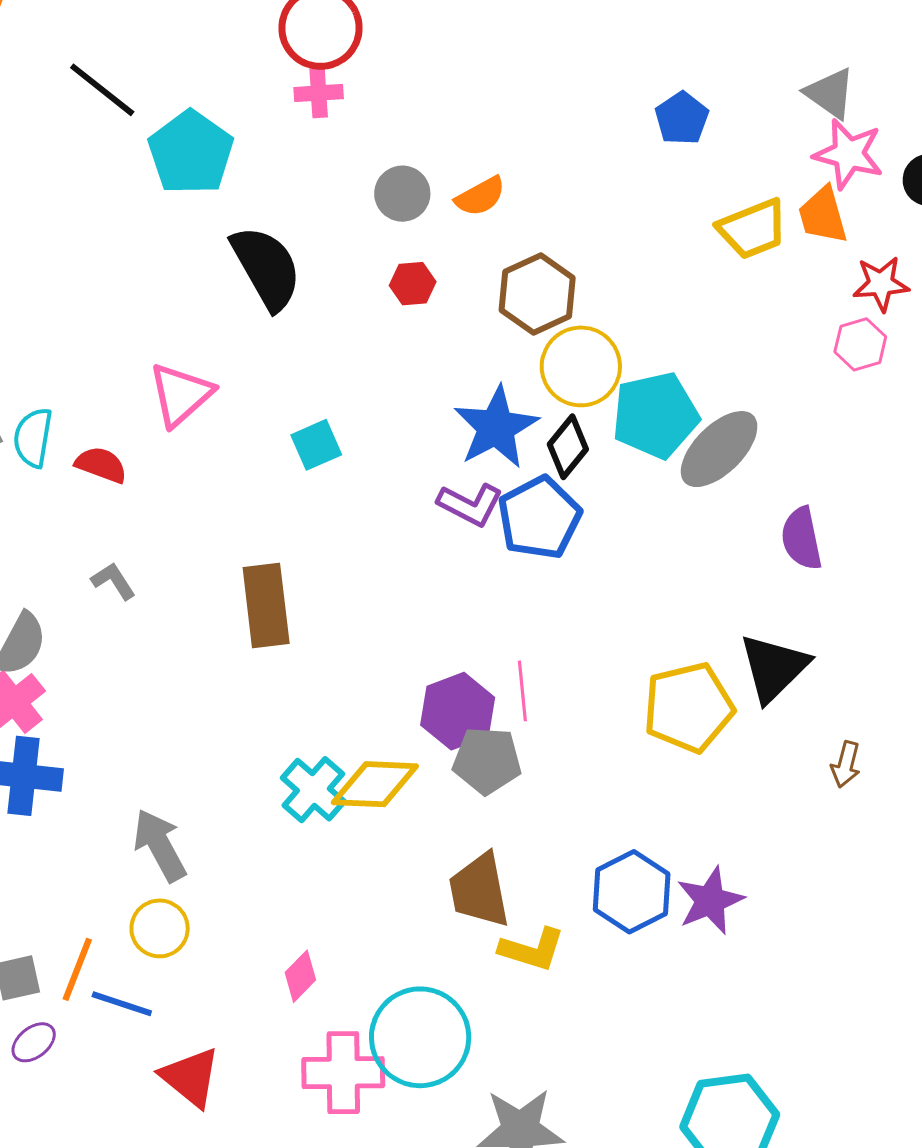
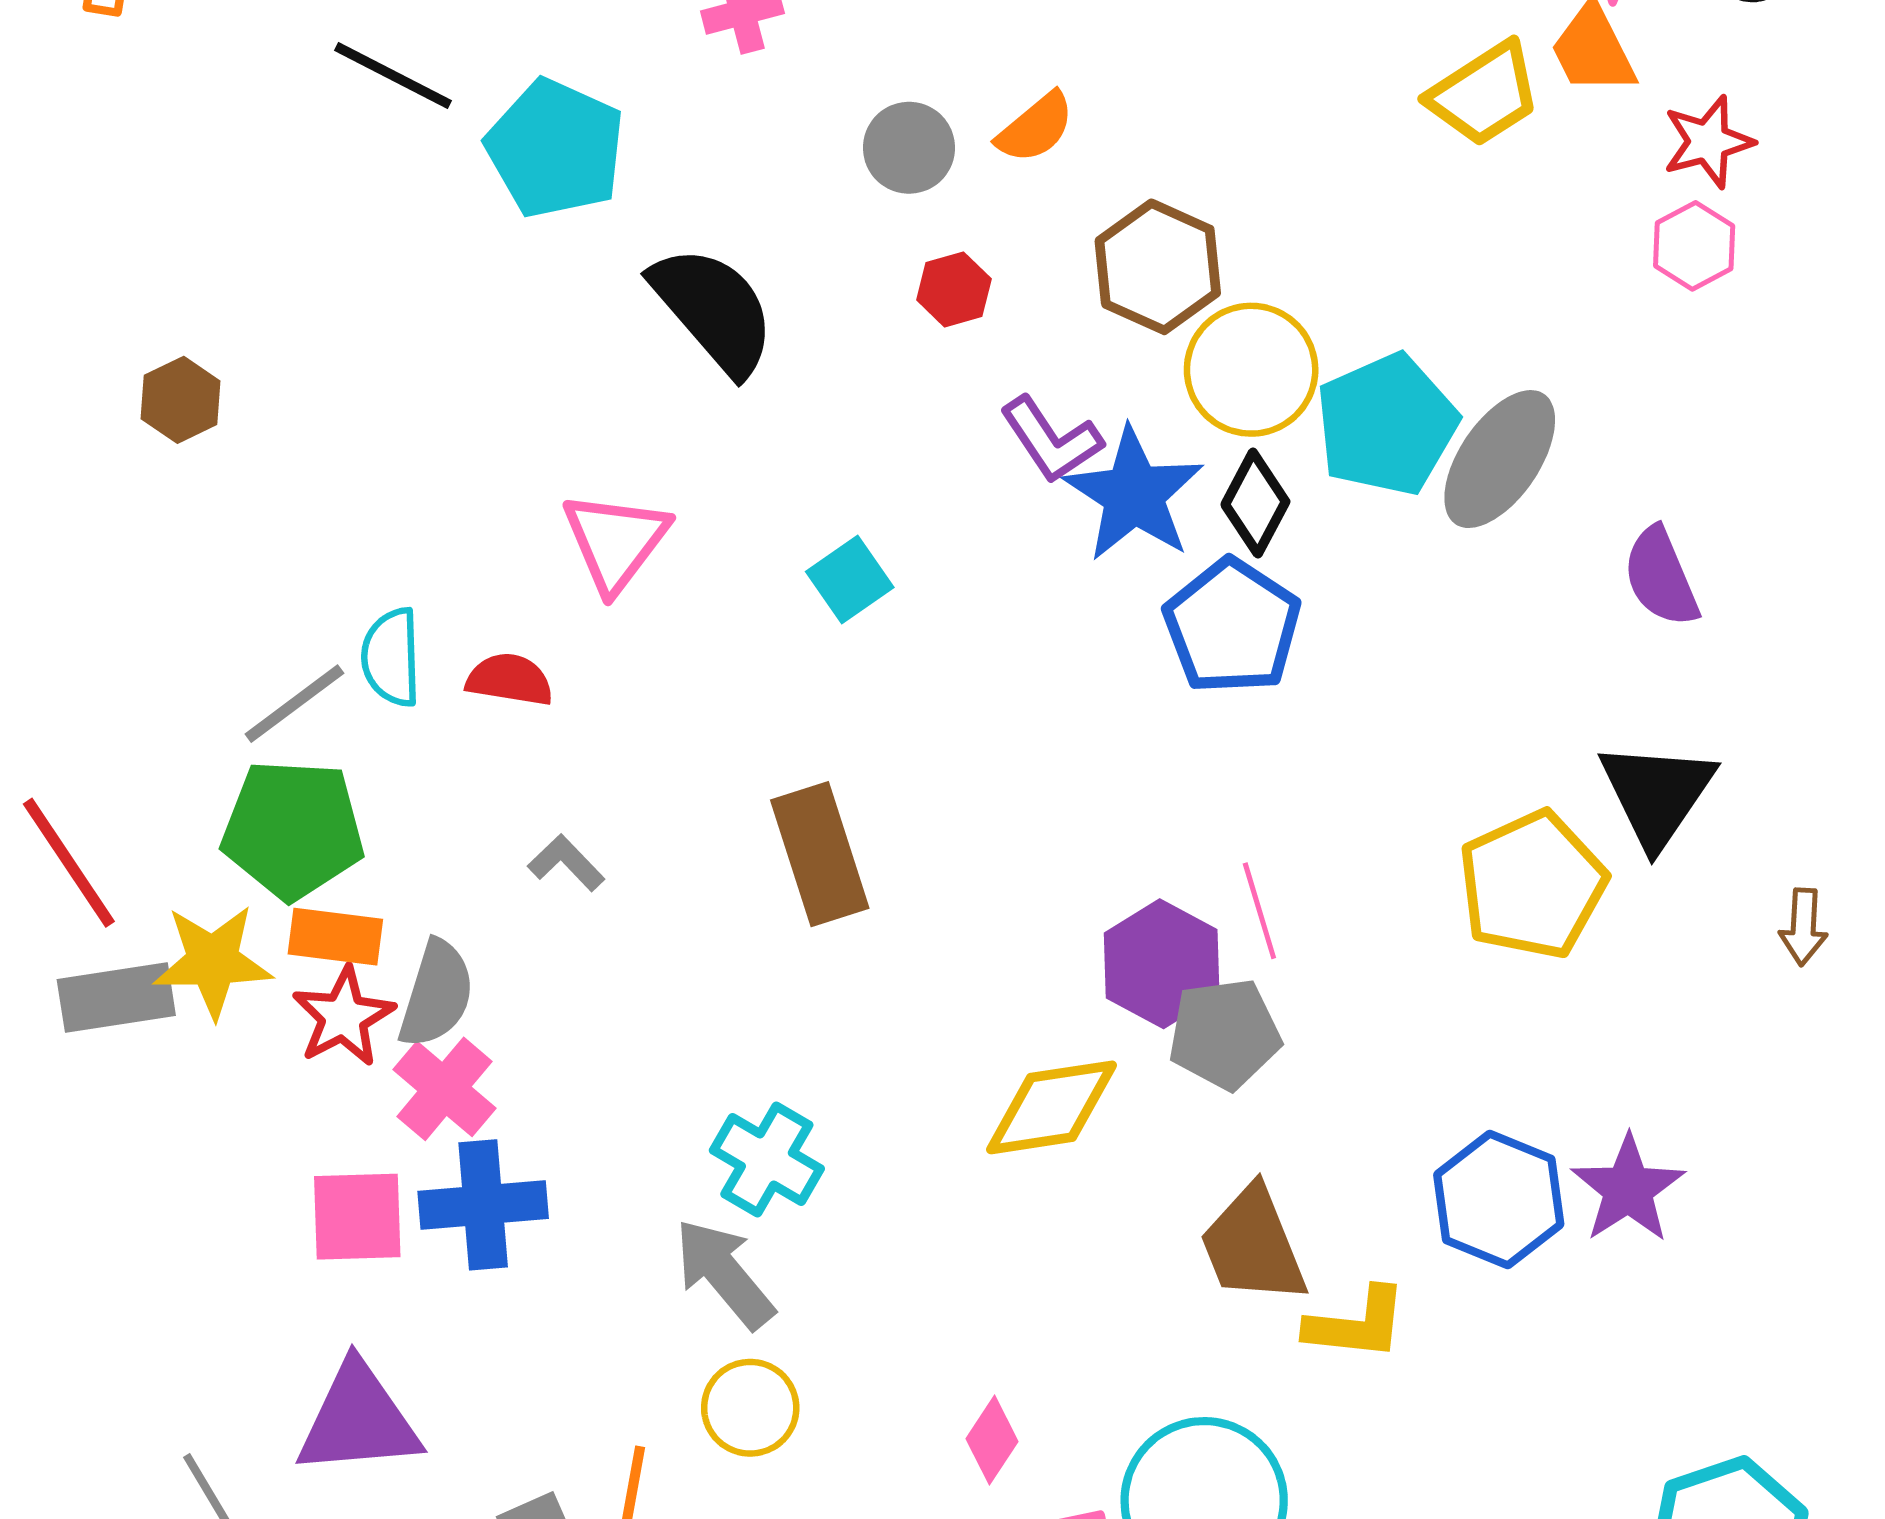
purple L-shape: (470, 505) -> (1051, 440), moved, turned 40
cyan cross: (313, 790) -> (767, 1160), moved

